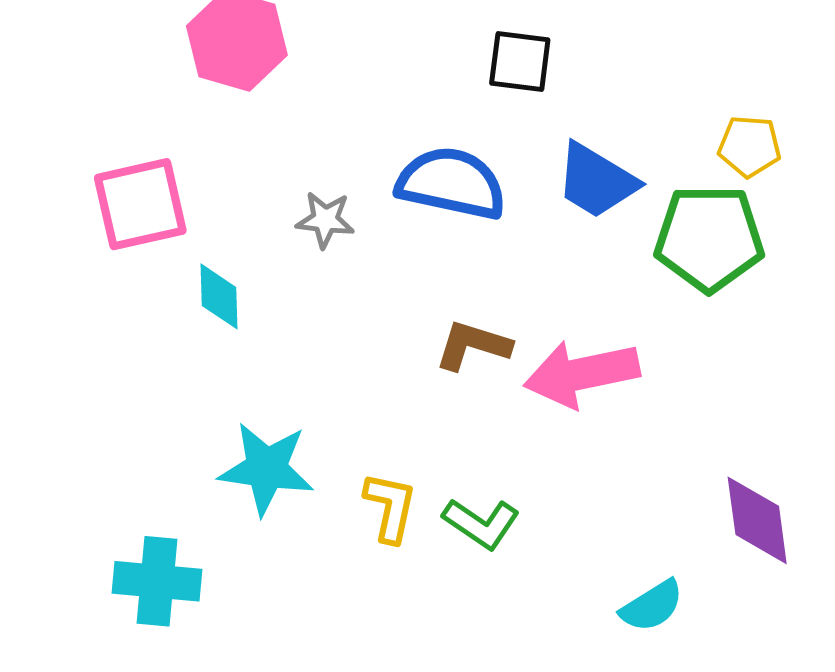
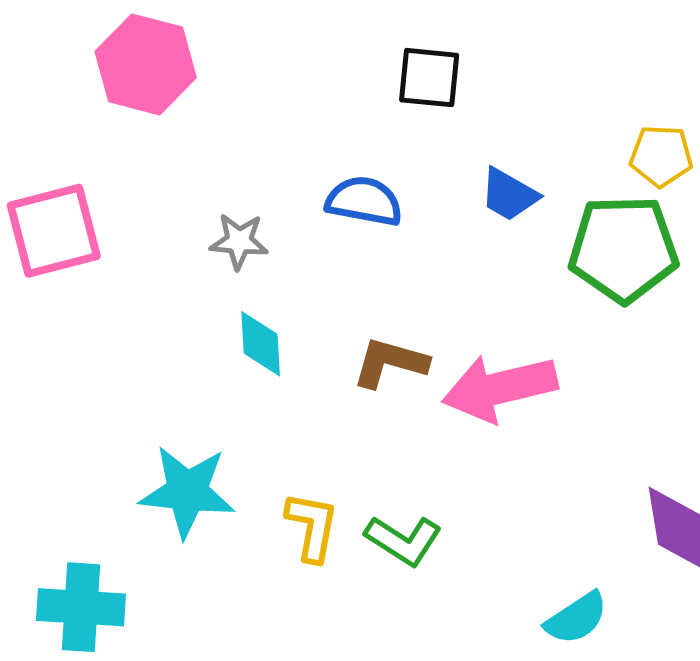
blue trapezoid: (596, 181) -> (509, 195), size x0.7
blue semicircle: (451, 183) -> (364, 201), size x0.7
cyan diamond: (219, 296) -> (261, 344), moved

